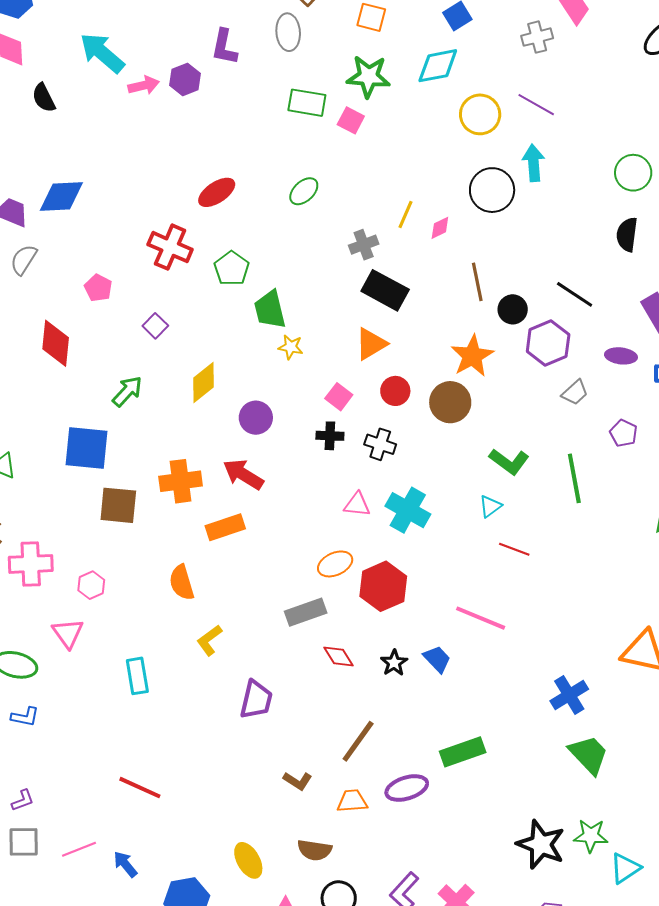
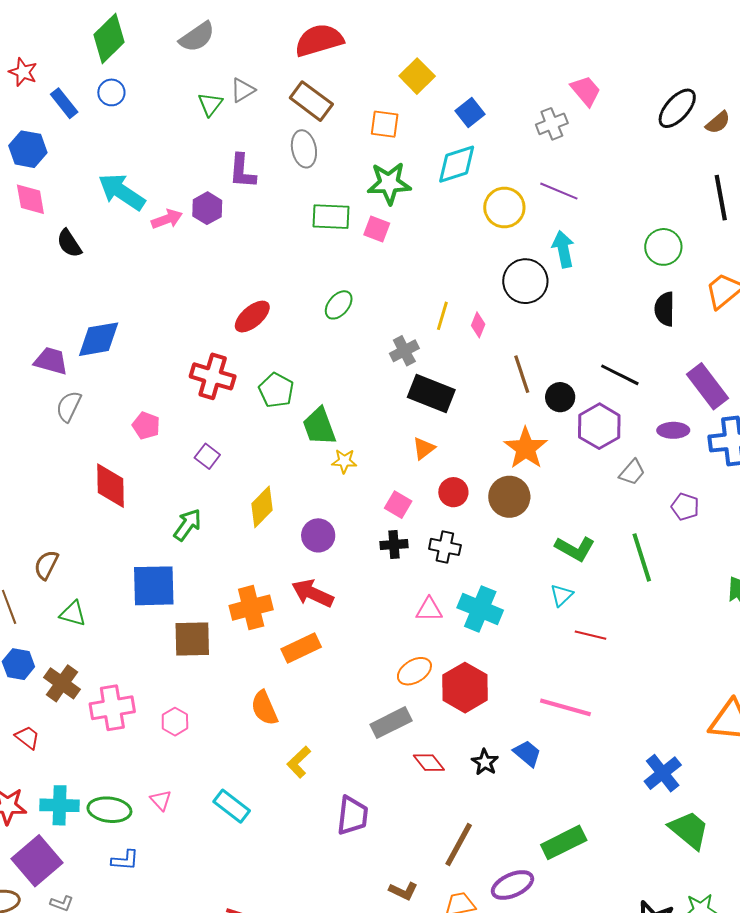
pink diamond: (440, 228) -> (478, 325), turned -35
orange triangle: (371, 344) -> (424, 448), size x0.7
pink triangle: (68, 633) -> (161, 800), moved, size x0.7
cyan rectangle: (137, 676) -> (232, 806), turned -36

